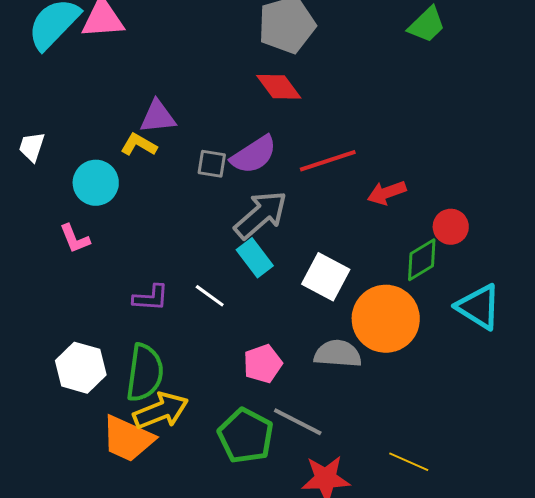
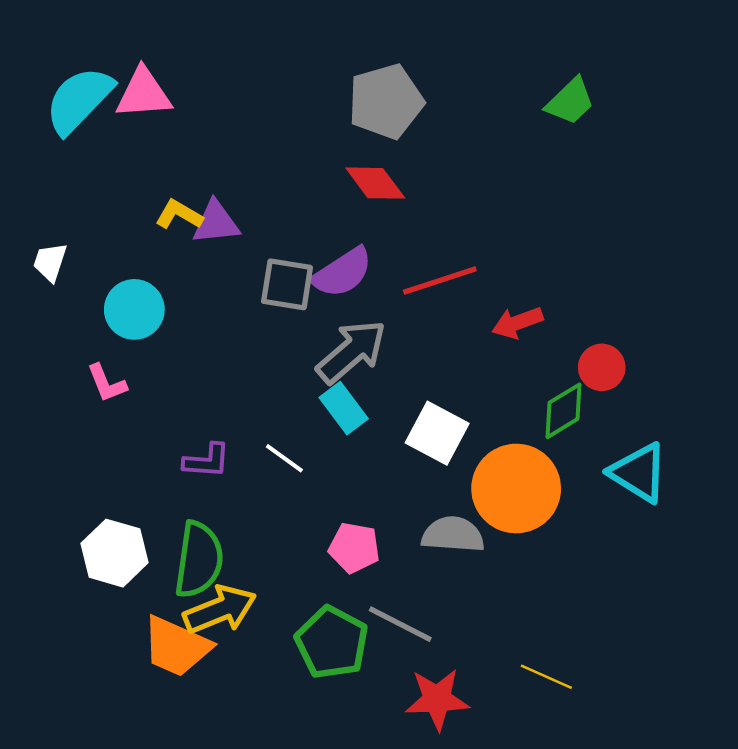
yellow L-shape: (139, 145) -> (179, 215), moved
gray square: (212, 164) -> (287, 284), size x1.4
pink pentagon: (263, 364) -> (354, 548), turned 30

